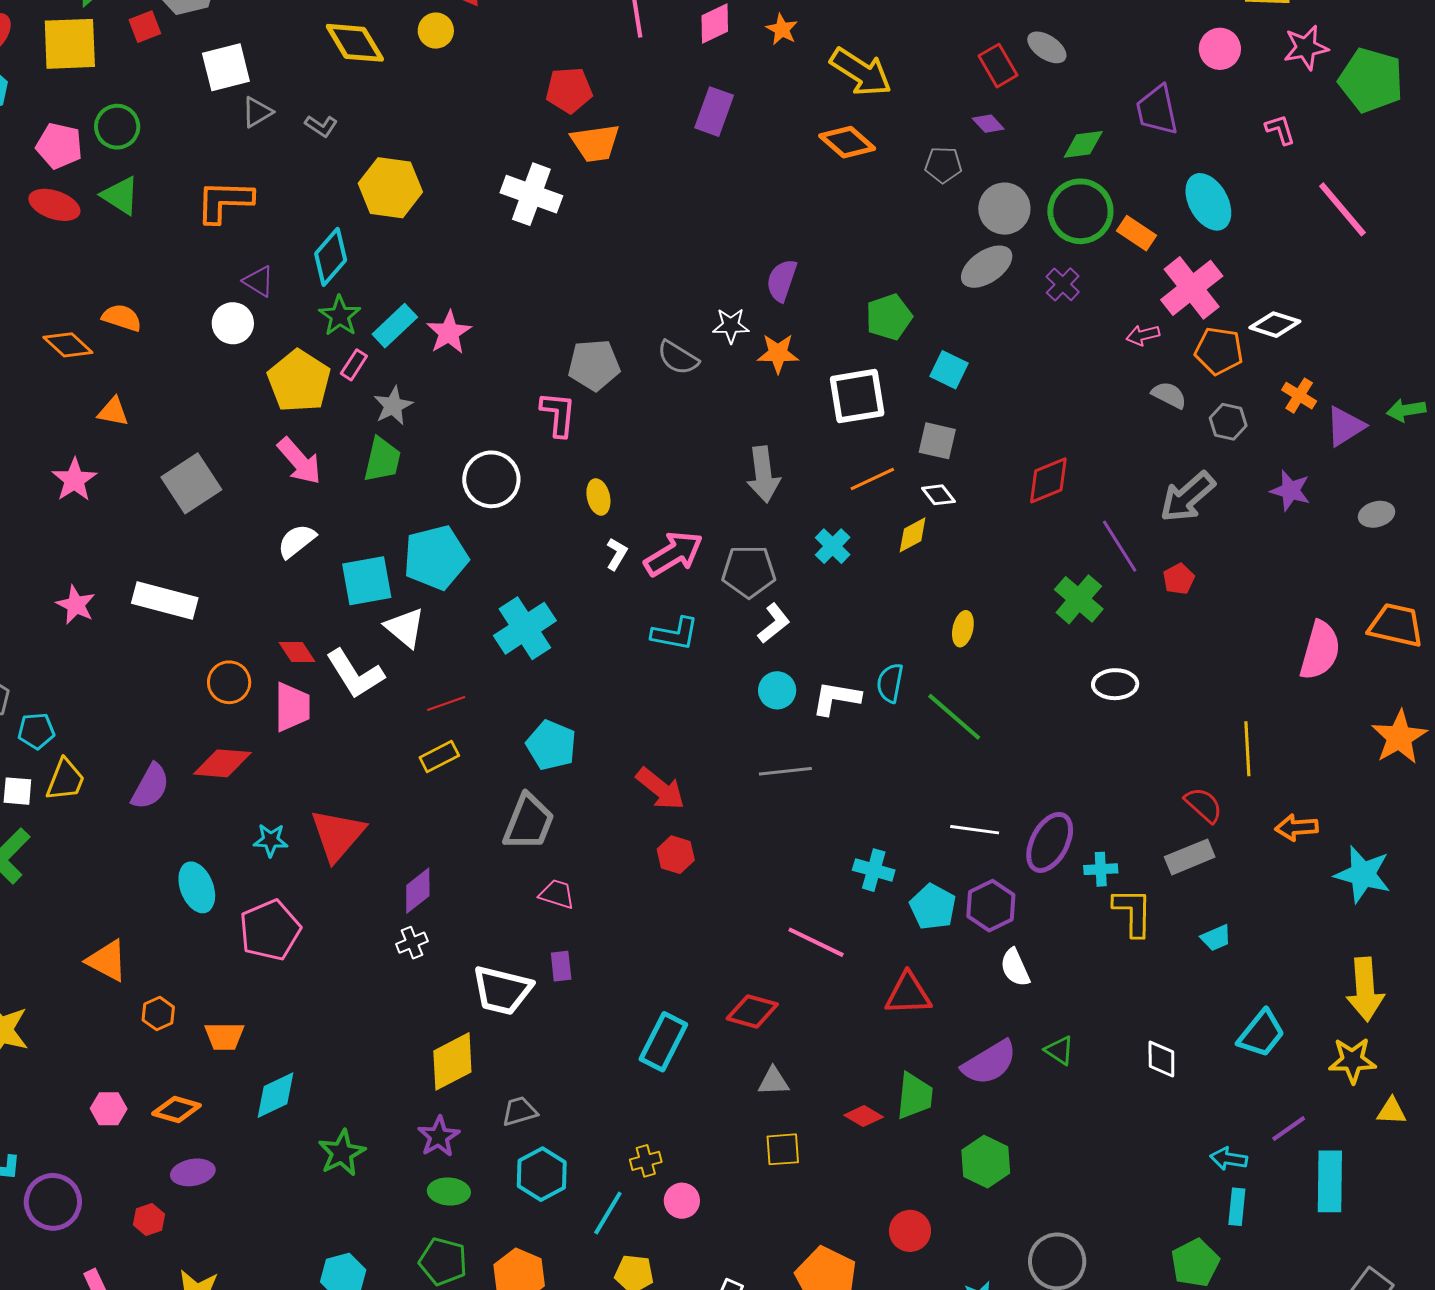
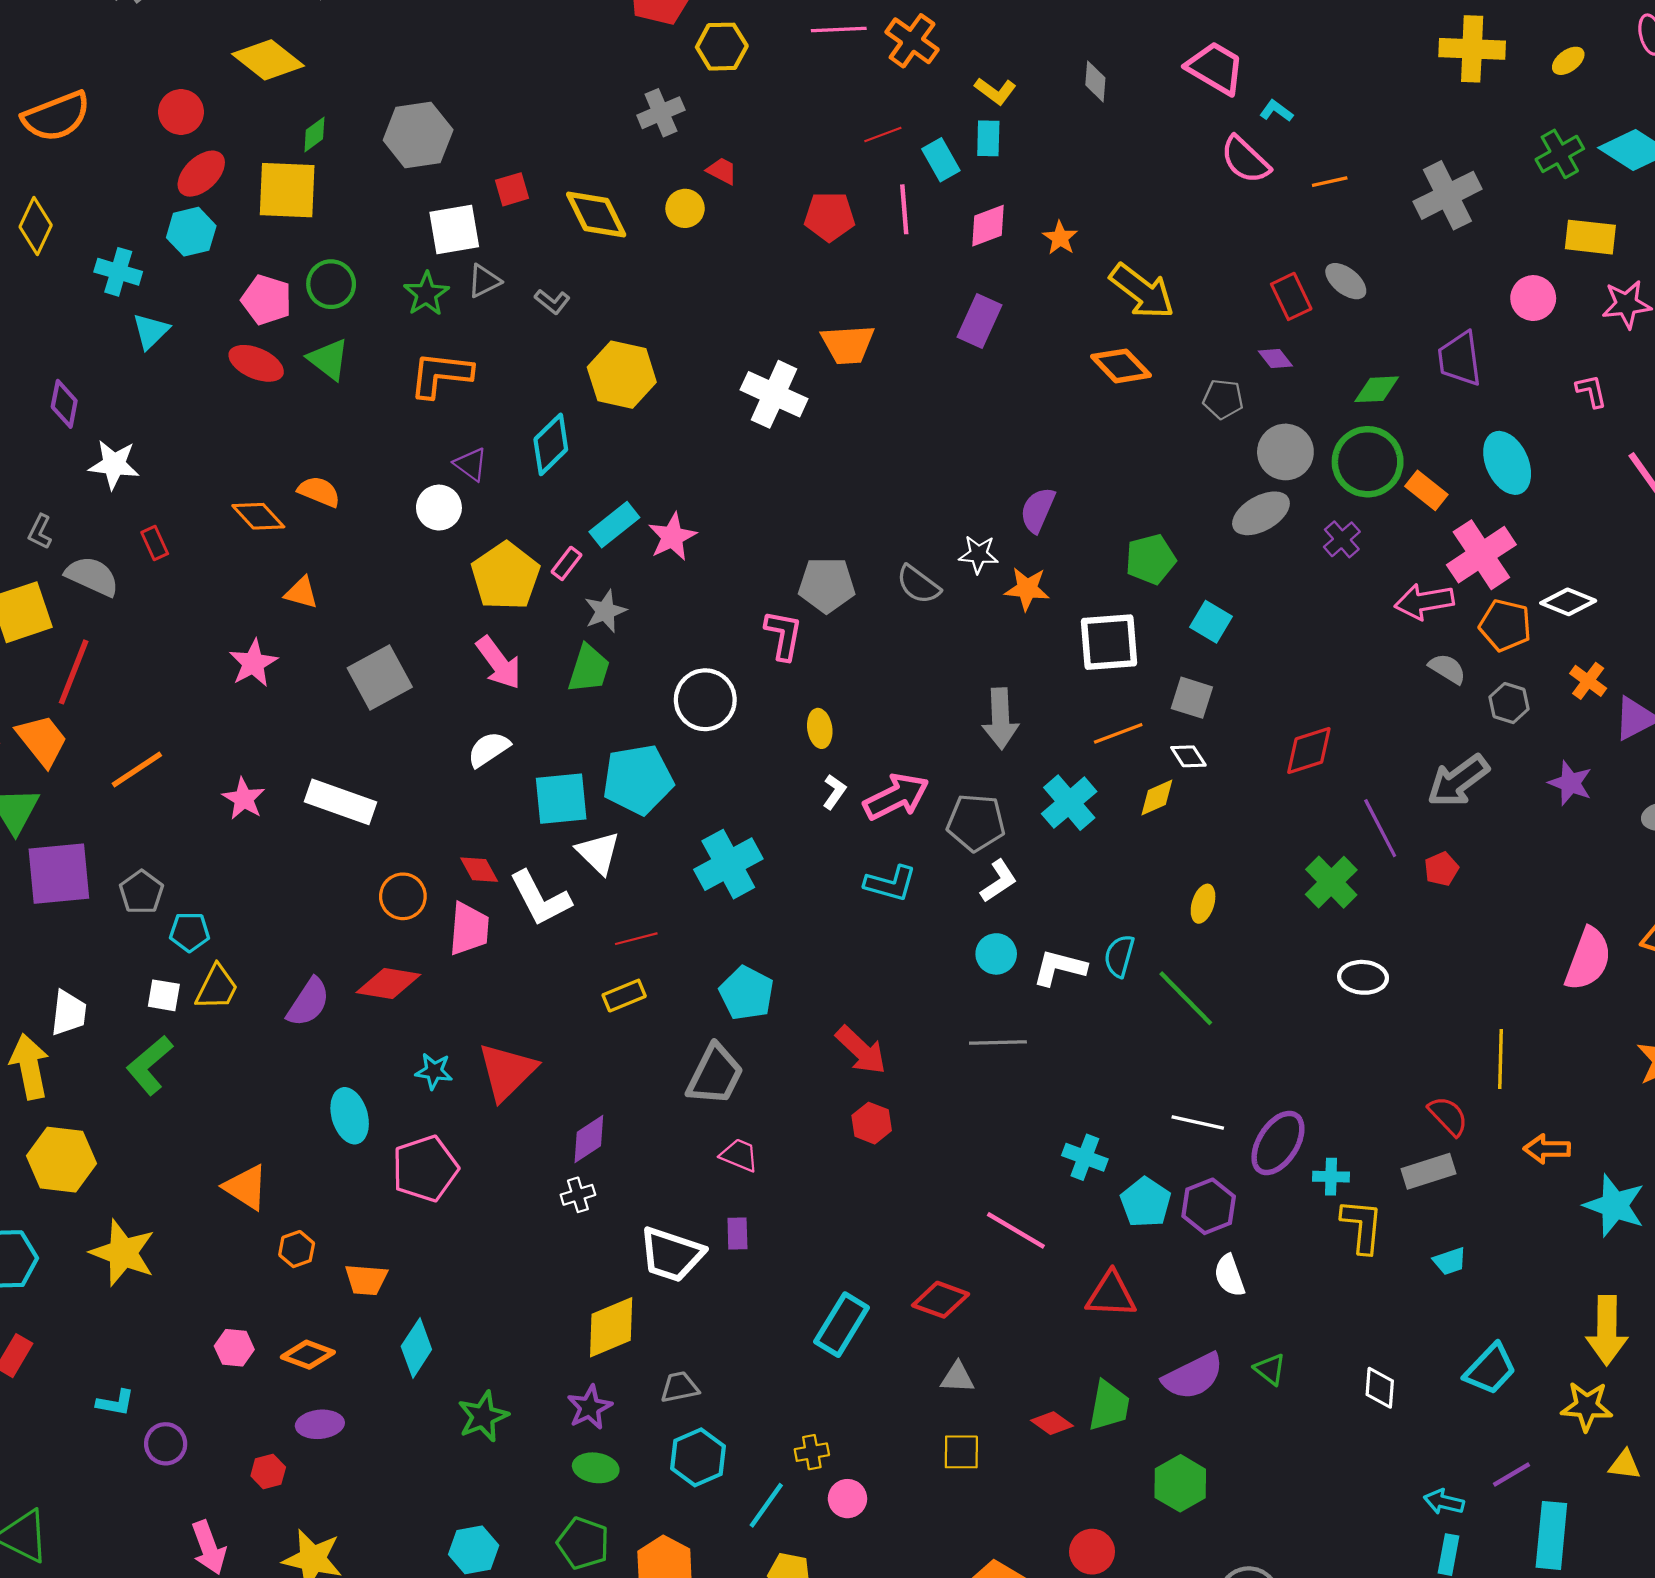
red square: (145, 27) -> (512, 189), moved
red pentagon: (569, 90) -> (829, 216), moved
green star: (340, 316) -> (426, 294), moved
pink arrow: (1143, 335) -> (1424, 601), size x1.6
cyan cross: (833, 546) -> (1069, 803), size x1.4
cyan diamond: (276, 1095) -> (416, 1348), turned -36
purple circle: (53, 1202) -> (166, 1444), size x0.7

